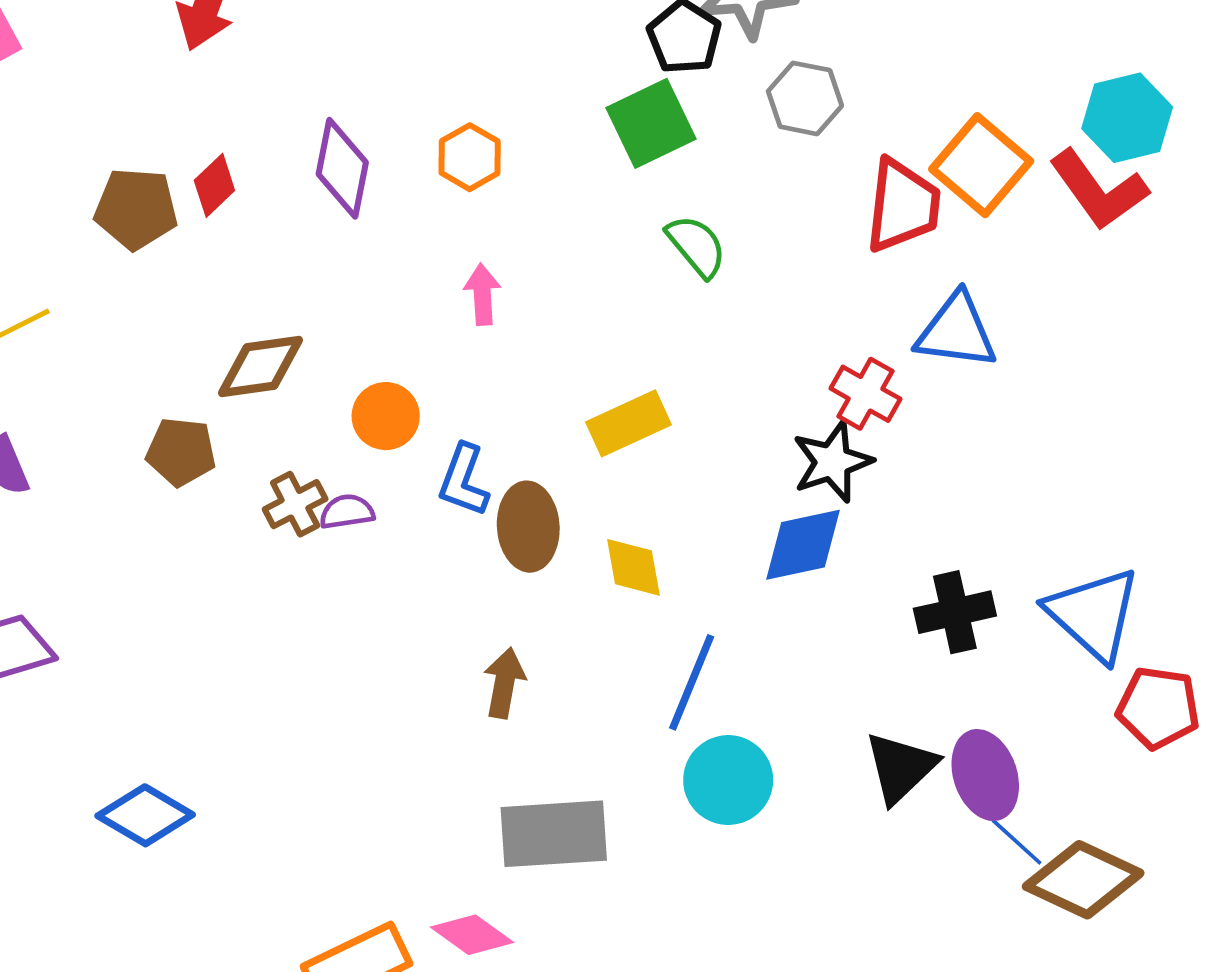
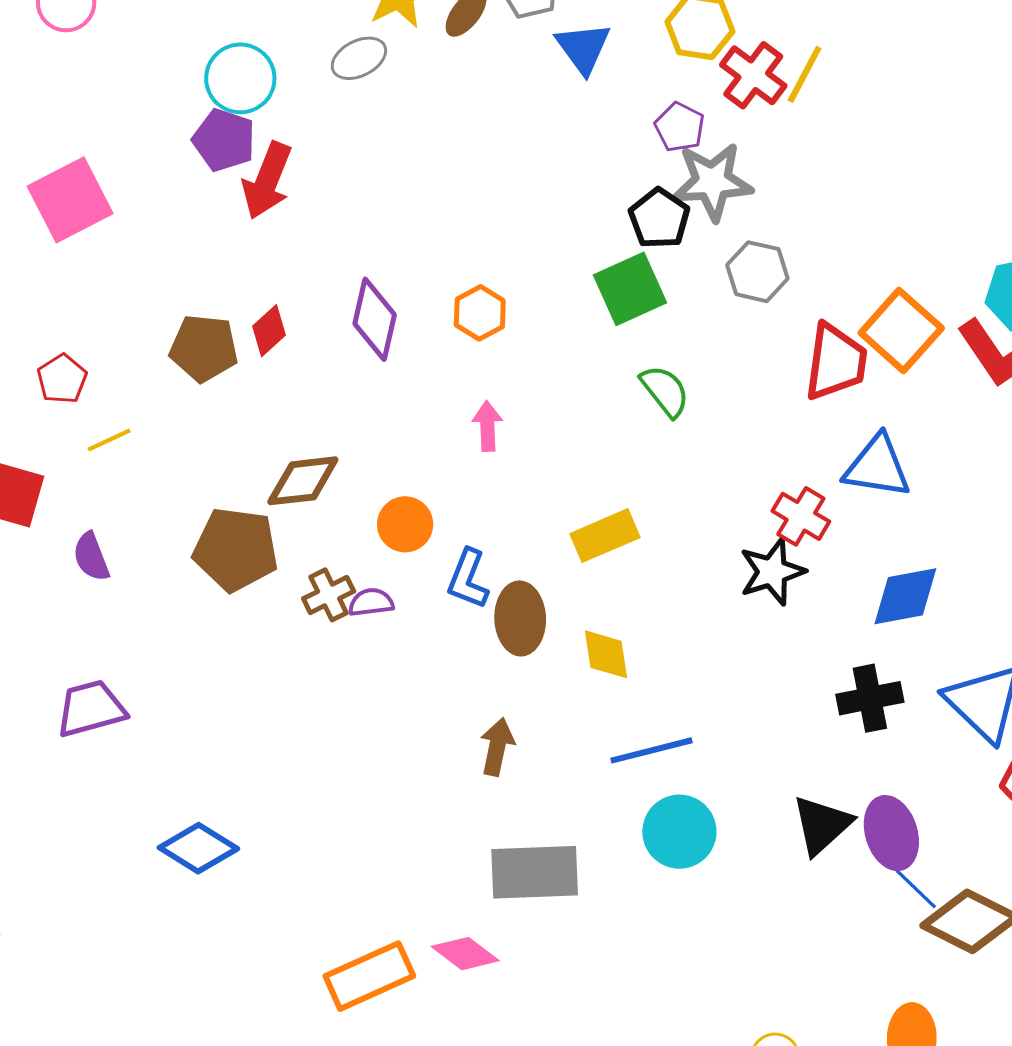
brown pentagon: (181, 452) -> (236, 549), size x1.5
blue diamond: (803, 545) -> (905, 596), moved
blue line: (692, 682) -> (652, 750), turned 52

